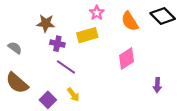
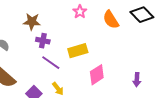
yellow rectangle: (87, 35) -> (78, 51), moved
pink diamond: (127, 58) -> (97, 75), moved

